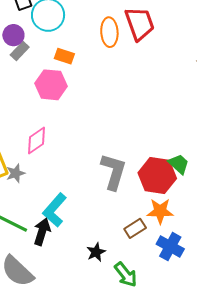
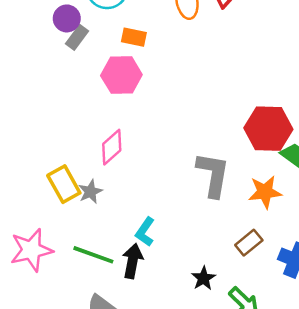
red hexagon: (157, 176) -> (268, 129), moved
cyan L-shape: (55, 210) -> (145, 232), size x0.7
orange star: (160, 211) -> (265, 192), moved

